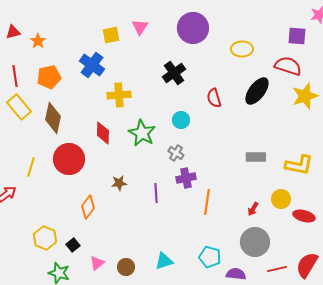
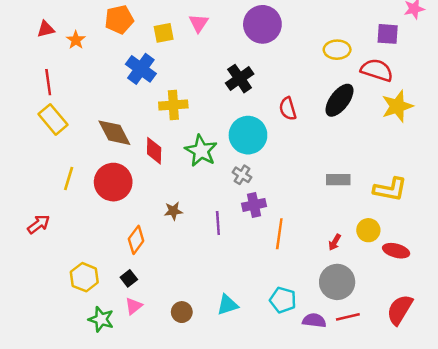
yellow ellipse: (242, 49) -> (337, 50), moved
orange pentagon: (49, 77) -> (119, 20), moved
brown diamond: (53, 118) -> (114, 133), moved, turned -40
cyan circle: (181, 120) -> (248, 135), size x1.8
yellow line: (31, 167) -> (69, 178), moved
black square: (73, 245) -> (129, 278), moved
pink triangle: (97, 263) -> (134, 306), moved
red line: (277, 269) -> (348, 317), moved

